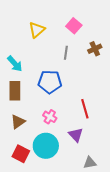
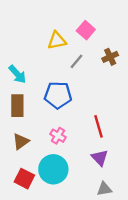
yellow triangle: (37, 30) -> (57, 41), moved, turned 30
gray line: (66, 53) -> (77, 61), turned 32
purple triangle: (76, 135) -> (100, 158), moved

